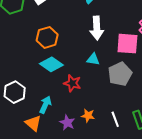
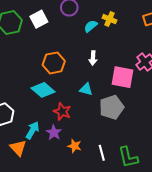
white arrow: (97, 28) -> (93, 58), size x0.6
orange hexagon: (47, 37) -> (54, 63), moved
purple star: (67, 123) -> (54, 133), moved

